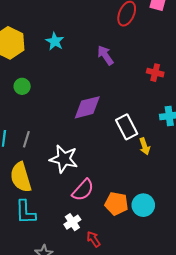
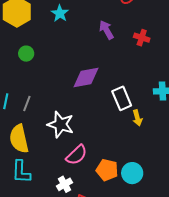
red cross: (155, 73) -> (142, 38), moved

